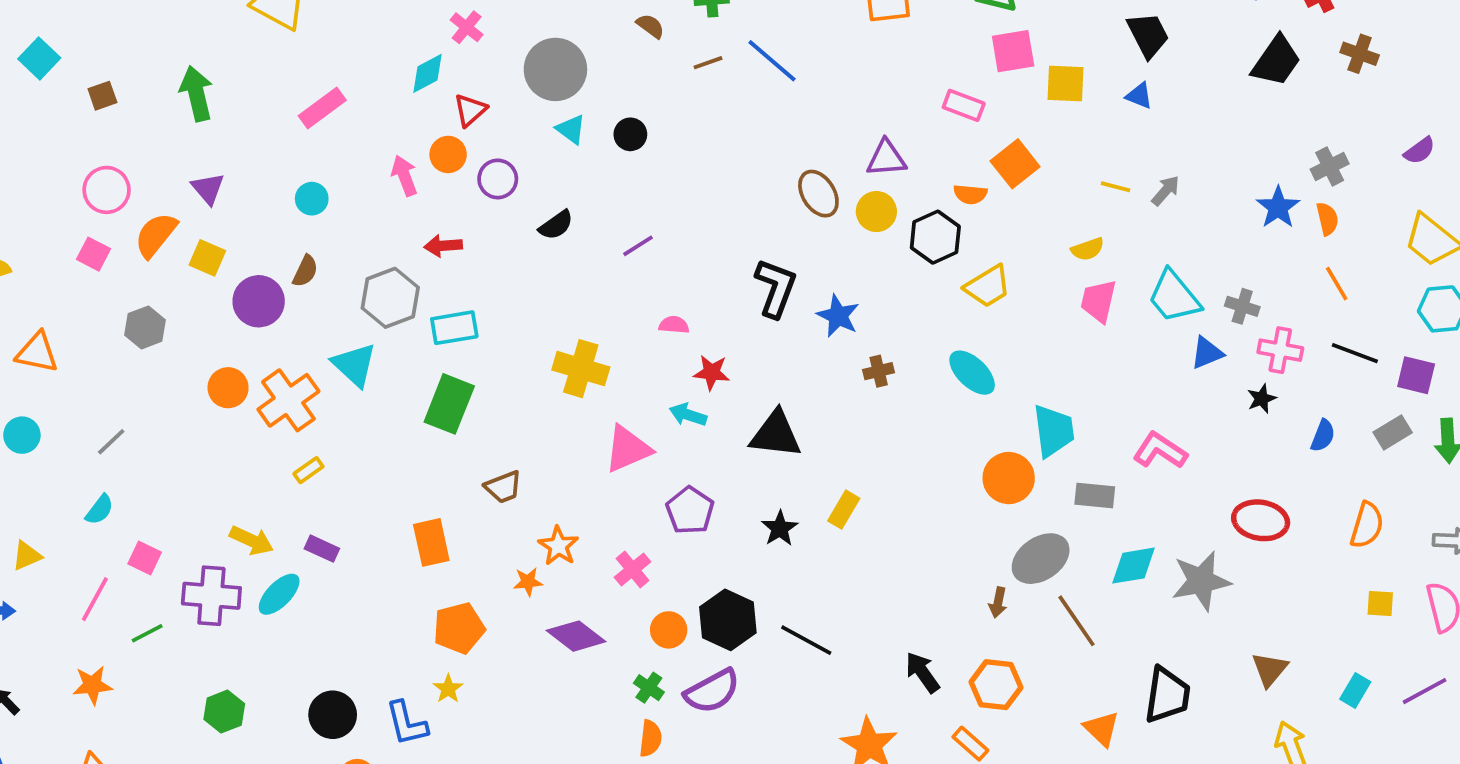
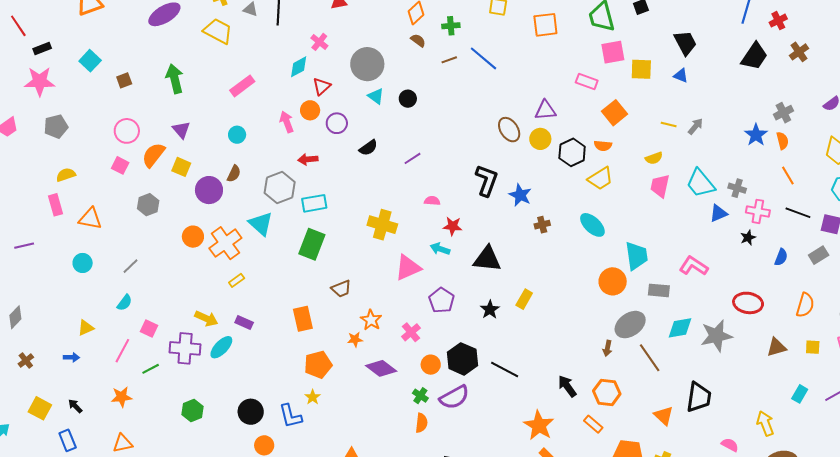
brown cross: (1360, 54) -> (799, 52), turned 36
orange semicircle: (970, 194) -> (603, 146), moved
brown triangle: (1270, 669) -> (777, 347), moved, turned 35

